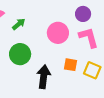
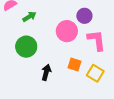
purple circle: (83, 14) -> (84, 16), moved
black arrow: (44, 77) -> (46, 72), size x0.7

